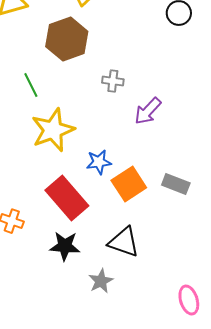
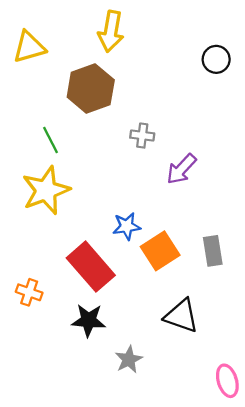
yellow star: (53, 130) -> (46, 190), moved
gray rectangle: (176, 184) -> (213, 251), turned 60
black triangle: (124, 242) -> (181, 316), moved

